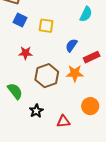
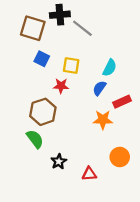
cyan semicircle: (86, 14) -> (110, 68), moved
red star: (25, 53) -> (61, 86), moved
brown hexagon: (47, 76) -> (43, 112), moved

